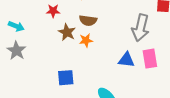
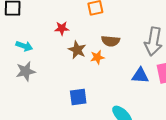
brown semicircle: (88, 20) -> (111, 41), moved
gray star: (16, 51) -> (26, 71), turned 30

